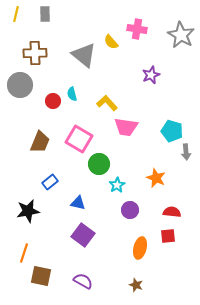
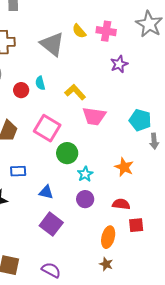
pink cross: (137, 29) -> (106, 31), moved
blue rectangle: (50, 182) -> (18, 171), turned 35
purple circle: (130, 210) -> (85, 199), moved
red semicircle: (172, 212) -> (121, 204), moved
brown star: (136, 285) -> (106, 264), moved

